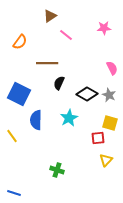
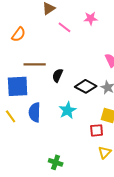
pink star: (104, 28) -> (91, 18), moved
brown line: (47, 63) -> (35, 64), moved
blue square: (19, 94) -> (18, 86), turned -30
yellow line: (12, 136) -> (11, 116), moved

